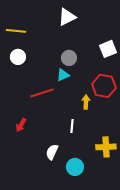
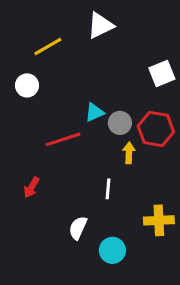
yellow line: (16, 31) -> (48, 46), moved, turned -36
gray circle: (69, 58) -> (120, 123), moved

